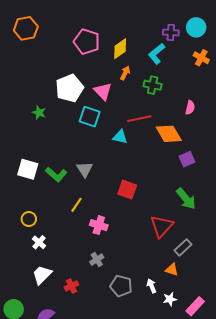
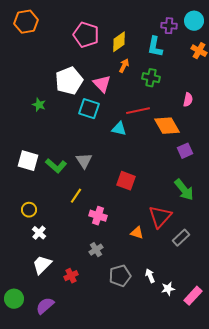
cyan L-shape: (157, 54) -> (155, 47), turned -40
orange triangle: (172, 270) -> (137, 233), moved
gray pentagon: (121, 286) -> (120, 276), turned -30

